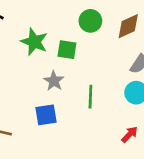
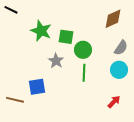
green circle: (90, 21) -> (83, 50), moved
blue square: (46, 115) -> (37, 87), moved

